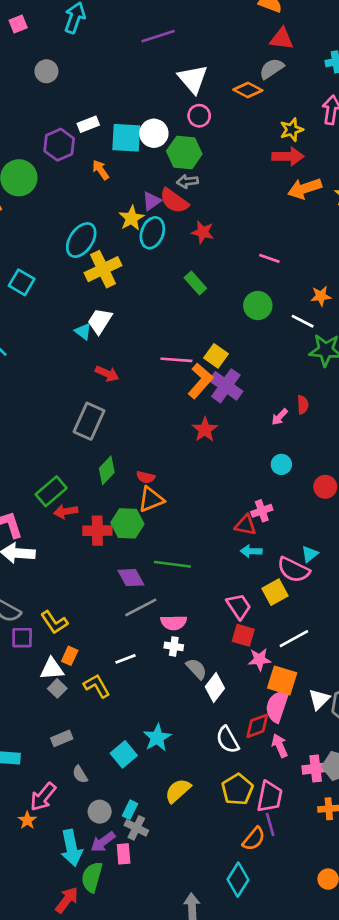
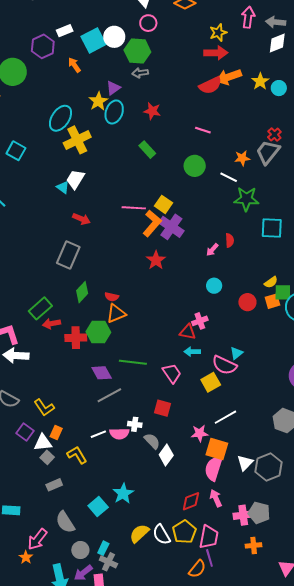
cyan square: (126, 138) -> (93, 40), turned -30
red semicircle: (174, 201) -> (210, 85), moved, turned -60
pink trapezoid: (239, 606) -> (172, 373), moved
pink semicircle: (174, 623) -> (119, 434), moved
red square: (243, 635) -> (163, 408), moved
purple square: (22, 638) -> (25, 432), moved, turned 36
red diamond: (257, 726) -> (191, 501), moved
gray rectangle: (62, 738) -> (54, 485), moved
white semicircle: (228, 740) -> (161, 535), moved
gray semicircle: (80, 774) -> (65, 522), size x1.6

